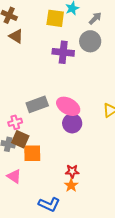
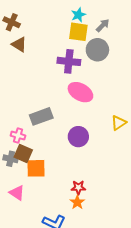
yellow square: (55, 18) -> (78, 32), moved
pink ellipse: (68, 106) -> (80, 92), moved
pink cross: (15, 122) -> (18, 136), turned 32

